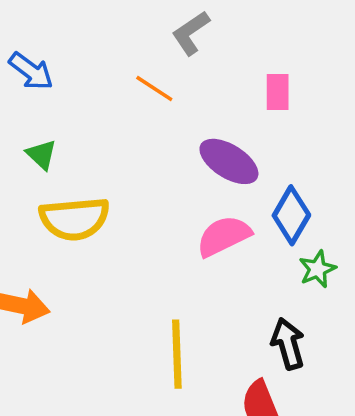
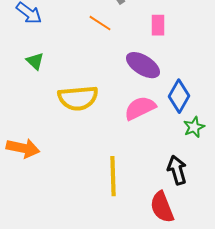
pink rectangle: (278, 92) -> (158, 25), moved
yellow semicircle: (74, 219) -> (78, 98), moved

